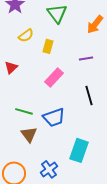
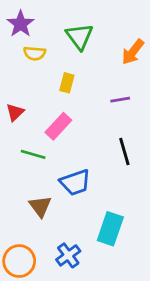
yellow semicircle: (26, 35) -> (35, 53), moved, turned 42
pink rectangle: (54, 77) -> (58, 126), moved
green line: (24, 111) -> (33, 154), moved

